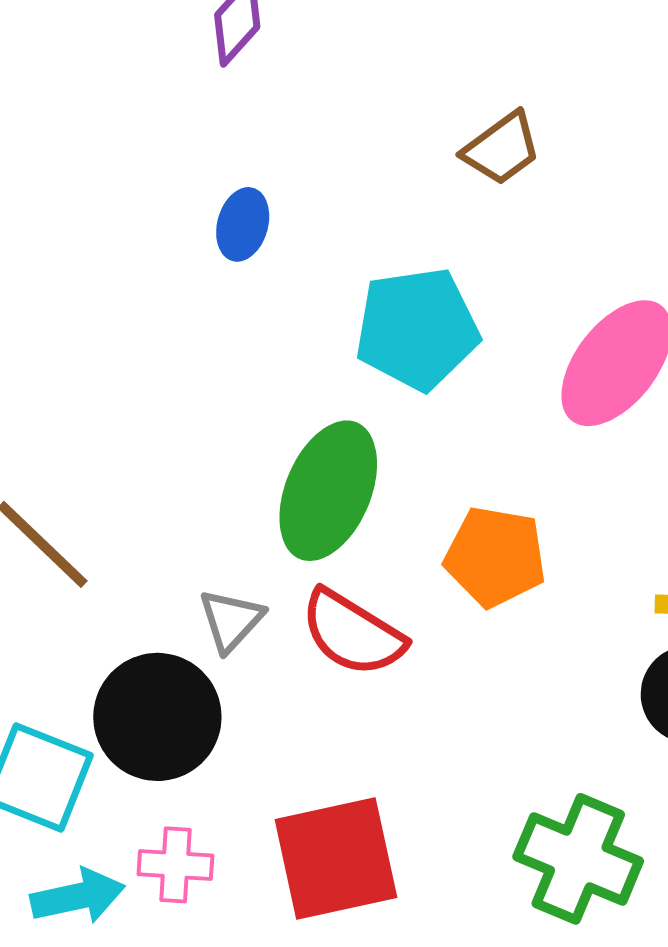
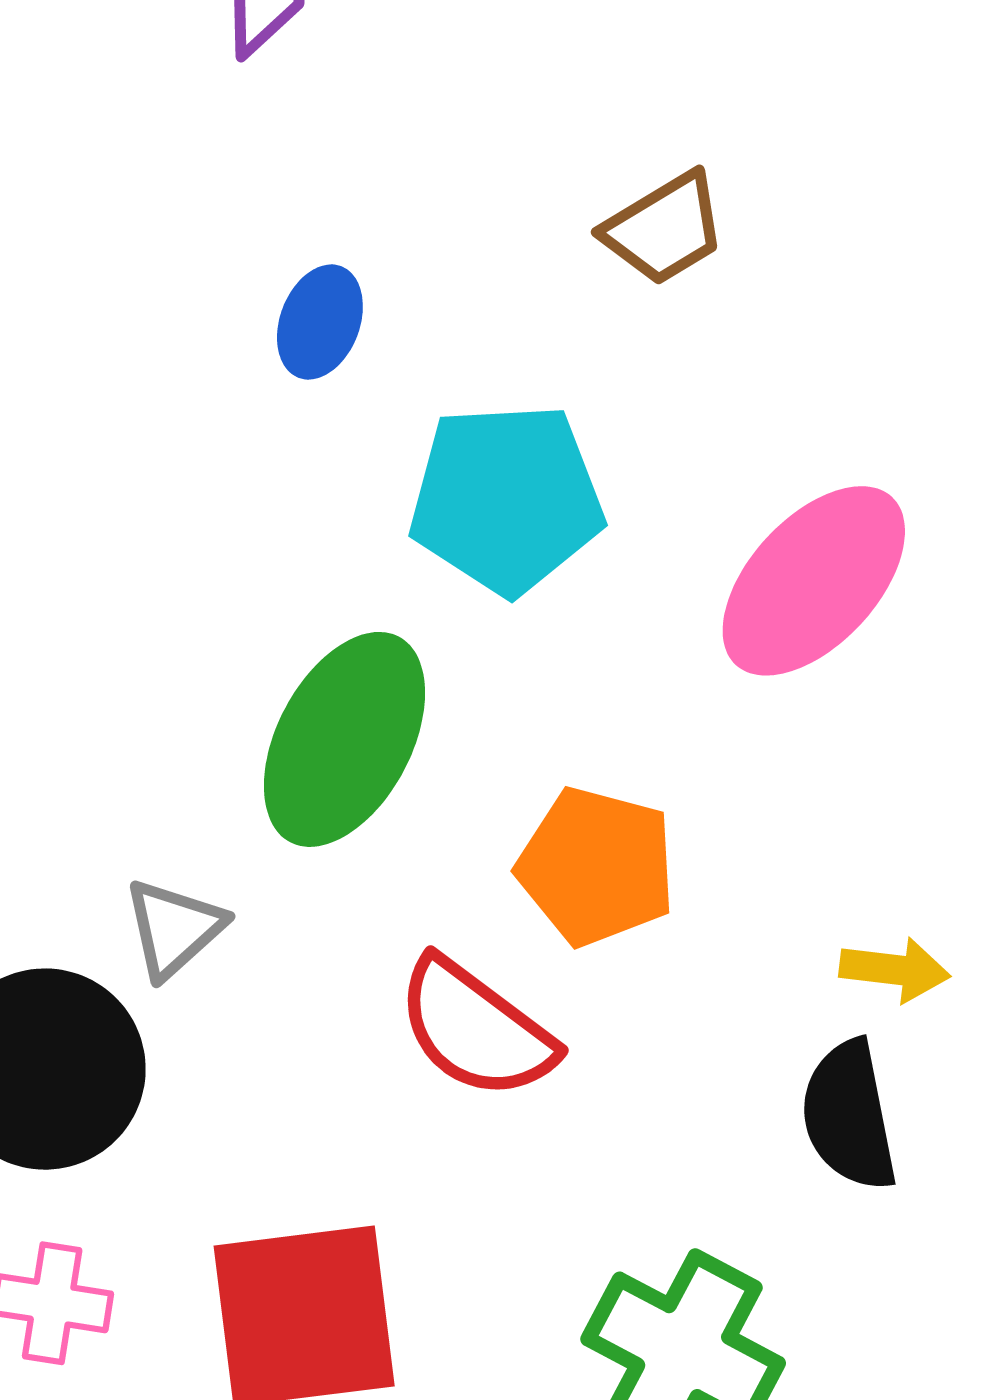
blue ellipse: (243, 224) -> (320, 322), moved
red semicircle: (353, 633) -> (476, 1029), moved

